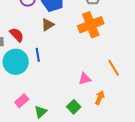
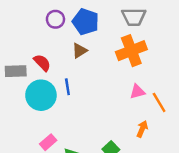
pink triangle: (85, 79) -> (137, 92), moved
orange arrow: (100, 98) -> (142, 129), moved

